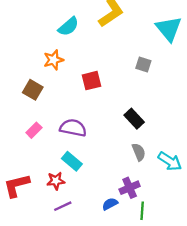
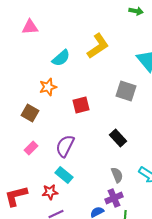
gray square: (143, 64) -> (126, 91), size x1.5
purple semicircle: (73, 128) -> (65, 146), turned -75
gray semicircle: (139, 152) -> (117, 175), moved

